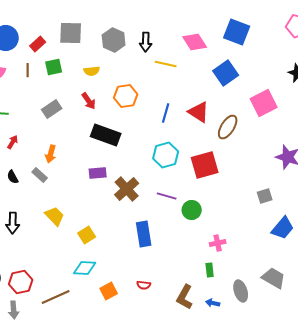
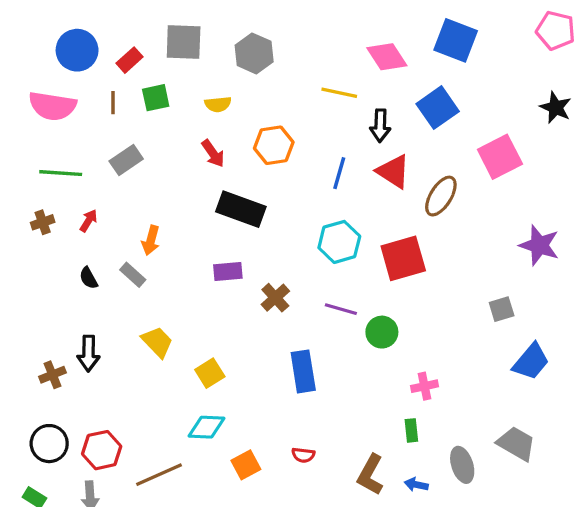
black arrow: (146, 42) -> (380, 126), moved
gray rectangle: (52, 109) -> (126, 160), moved
brown cross: (127, 189) -> (275, 298), size x0.7

